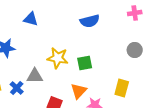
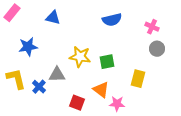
pink cross: (135, 13) -> (152, 27), moved, turned 32
yellow rectangle: (122, 88) -> (138, 79), moved
orange triangle: (79, 91) -> (101, 90), turned -36

